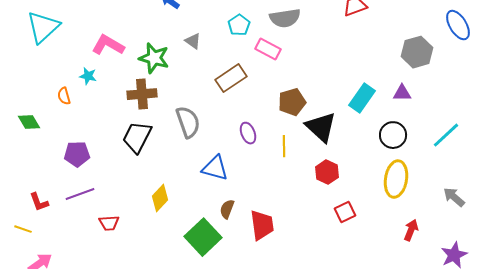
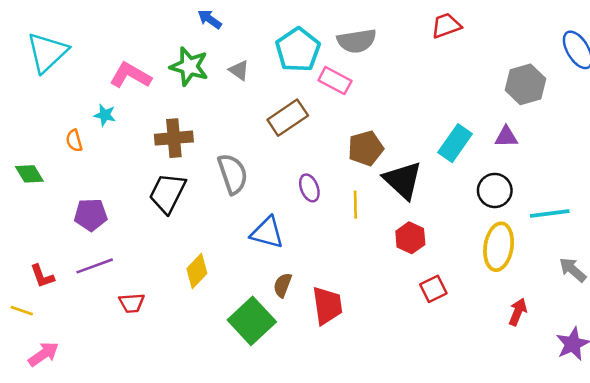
cyan pentagon: (239, 25) -> (298, 50), size x1.6
green star: (154, 58) -> (189, 66), moved
cyan line: (446, 135) -> (550, 213), moved, turned 36

